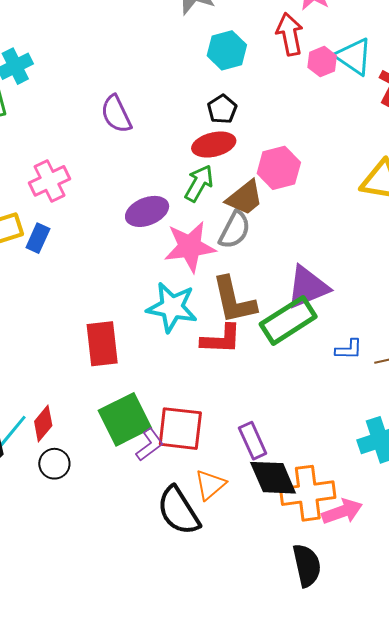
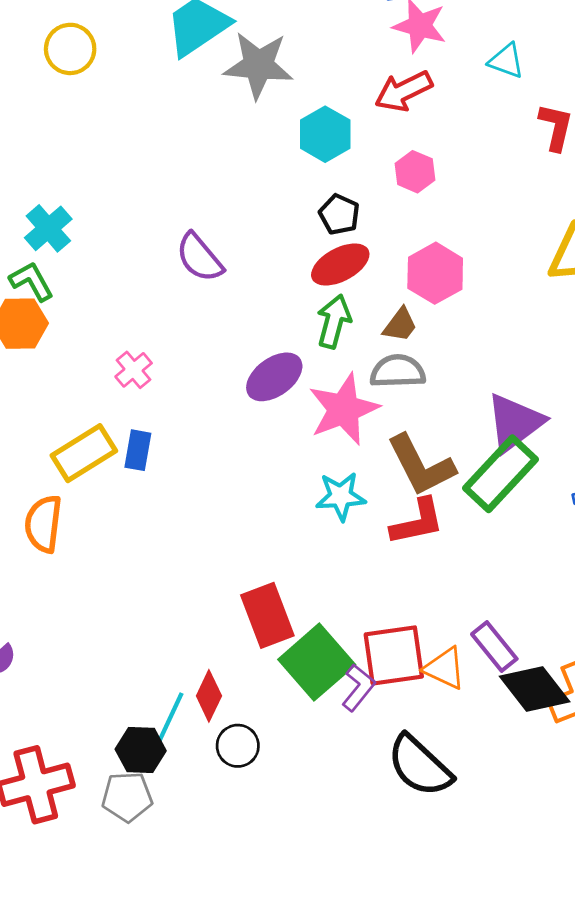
red arrow: (290, 34) -> (404, 91), turned -90
cyan triangle: (354, 57) -> (506, 61), moved, size x0.7
pink hexagon: (322, 62) -> (415, 172), moved
pink cross: (49, 181) -> (134, 370), size x0.7
brown trapezoid: (245, 198) -> (400, 325), size x0.7
gray semicircle: (235, 230) -> (398, 371), turned -105
cyan star: (172, 307) -> (341, 496), size x0.7
red rectangle: (102, 344) -> (267, 615), moved
orange triangle: (210, 485) -> (445, 668), moved, turned -40

